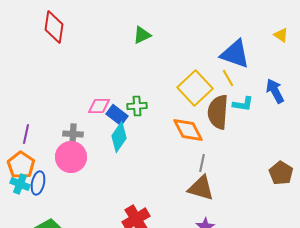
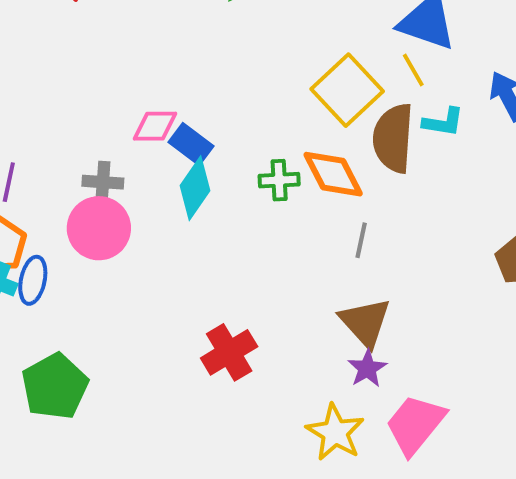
green cross: (137, 106) -> (279, 180), moved
brown triangle: (201, 188) -> (365, 322), moved, turned 32

